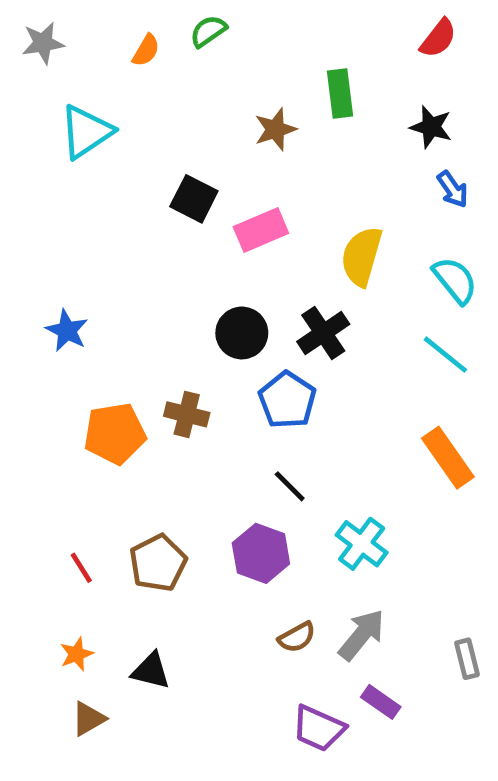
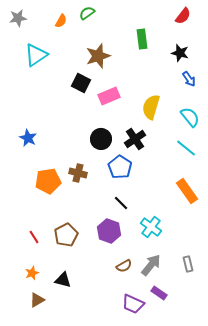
brown star: (275, 129) -> (98, 56), moved, size x1.4
gray rectangle: (467, 659) -> (188, 264), moved

